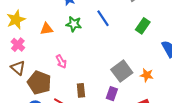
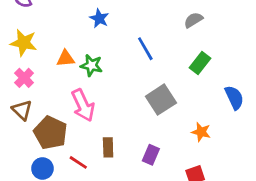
yellow star: (16, 20) -> (24, 43), turned 30
green star: (74, 24) -> (91, 65), moved
pink arrow: (61, 62) -> (83, 105), size x1.6
gray square: (122, 71) -> (161, 100), moved

